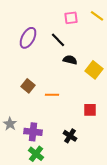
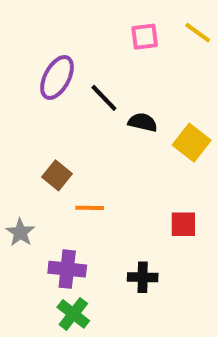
black line: (58, 40) -> (104, 98), moved
orange line: (52, 95) -> (90, 208), moved
gray star: (10, 124) -> (20, 232), moved
black cross: (70, 136) -> (143, 277), turned -32

